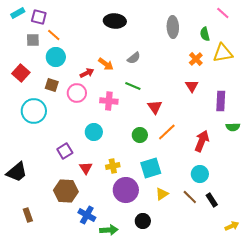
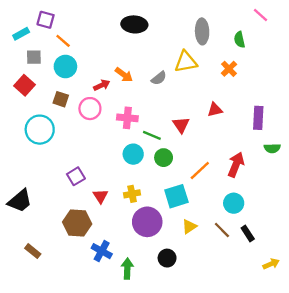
cyan rectangle: (18, 13) -> (21, 34), moved
gray square: (33, 40) -> (34, 57), moved
yellow triangle: (223, 53) -> (186, 62), moved
gray semicircle: (134, 58) -> (159, 78), moved
green line: (133, 86) -> (152, 135), moved
red triangle: (192, 86) -> (215, 110), moved, turned 48
cyan circle: (94, 132) -> (133, 154), moved
orange line: (167, 132) -> (200, 170), moved
brown rectangle: (28, 215) -> (33, 251), turned -32
green arrow: (109, 230) -> (127, 269), turned -84

